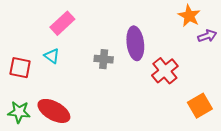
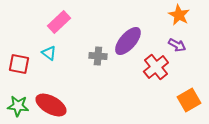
purple arrow: (207, 36) -> (177, 45), moved, turned 48
purple ellipse: (135, 43) -> (128, 41), turned 48

